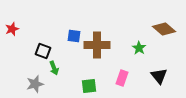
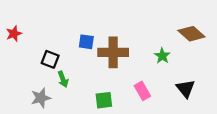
pink rectangle: (122, 78) -> (142, 91), turned -49

